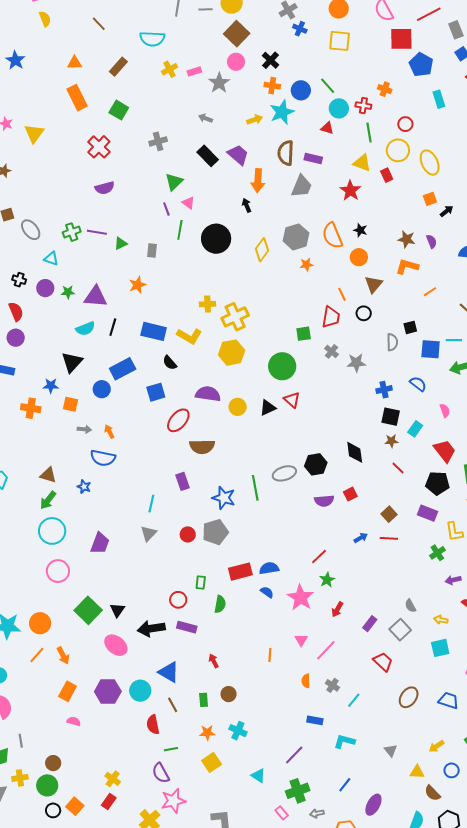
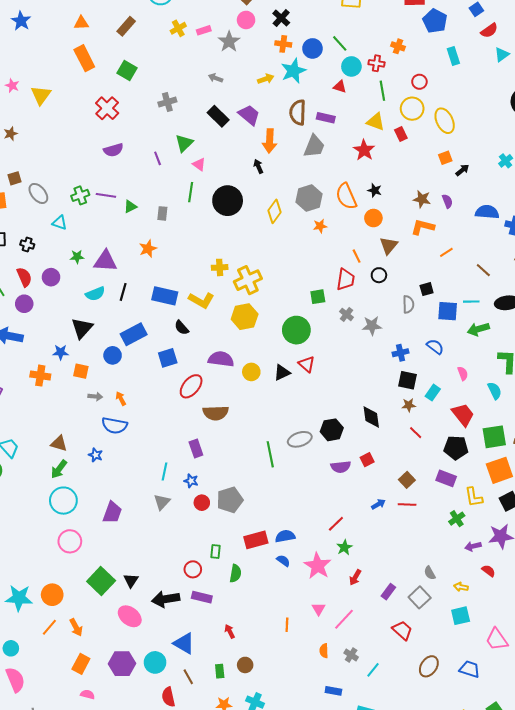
purple line: (166, 209) -> (158, 158), moved
purple circle: (45, 288) -> (51, 277), moved
blue star: (224, 498) -> (191, 481), moved, size x0.6

